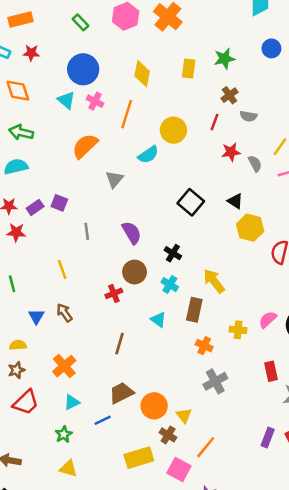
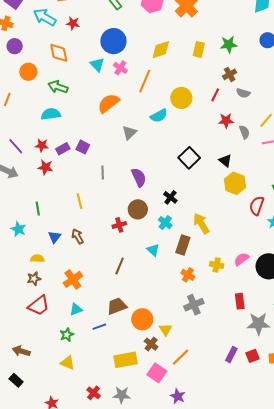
yellow diamond: (142, 74) -> (161, 50), turned 55

